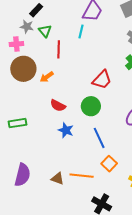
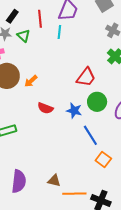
red line: (59, 49) -> (40, 19), moved
green circle: (91, 106) -> (97, 102), moved
blue star: (66, 130) -> (74, 111), moved
orange line: (82, 176) -> (74, 194), moved

